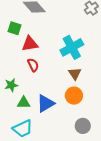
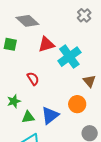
red triangle: (30, 44) -> (46, 44), moved
brown triangle: (75, 74) -> (89, 81), moved

